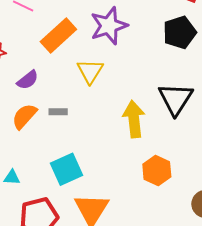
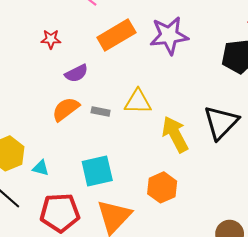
yellow triangle: (90, 71) -> (138, 102), moved, turned 48
yellow arrow: (134, 119) -> (175, 134), turned -33
orange hexagon: (157, 170) -> (162, 187), moved

